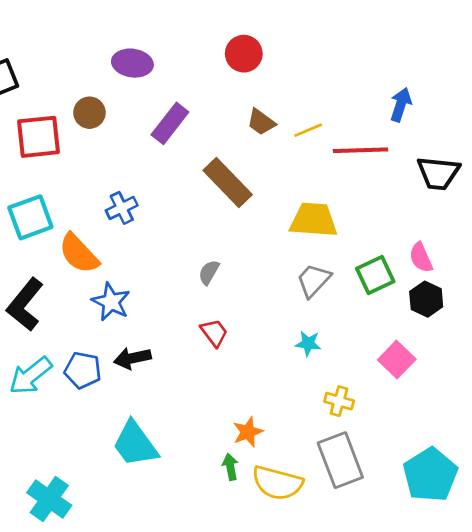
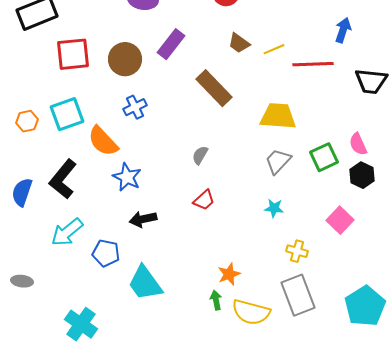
brown circle: (89, 113) -> (125, 59), moved, size x1.4
red trapezoid: (214, 333) -> (204, 200), turned 85
blue pentagon: (83, 370) -> (106, 253), moved

